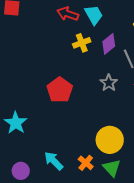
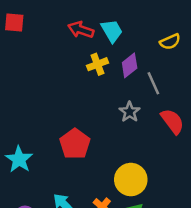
red pentagon: (60, 90) -> (75, 144), moved

